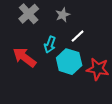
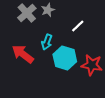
gray star: (63, 15) -> (48, 10), moved
white line: (78, 36) -> (78, 26), moved

